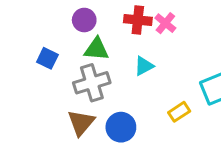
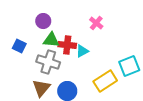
red cross: (138, 20) -> (67, 45), moved
gray cross: (92, 83) -> (48, 62), turned 35
yellow rectangle: (179, 112) -> (105, 81), size x1.6

